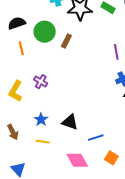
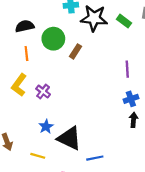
yellow L-shape: (16, 91) -> (19, 85), moved
blue star: (41, 120) -> (46, 127), moved
black triangle: (70, 122) -> (69, 138), size x1.4

